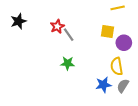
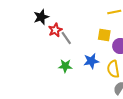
black star: (18, 21) -> (41, 17), moved
blue star: (103, 85) -> (91, 61), moved

